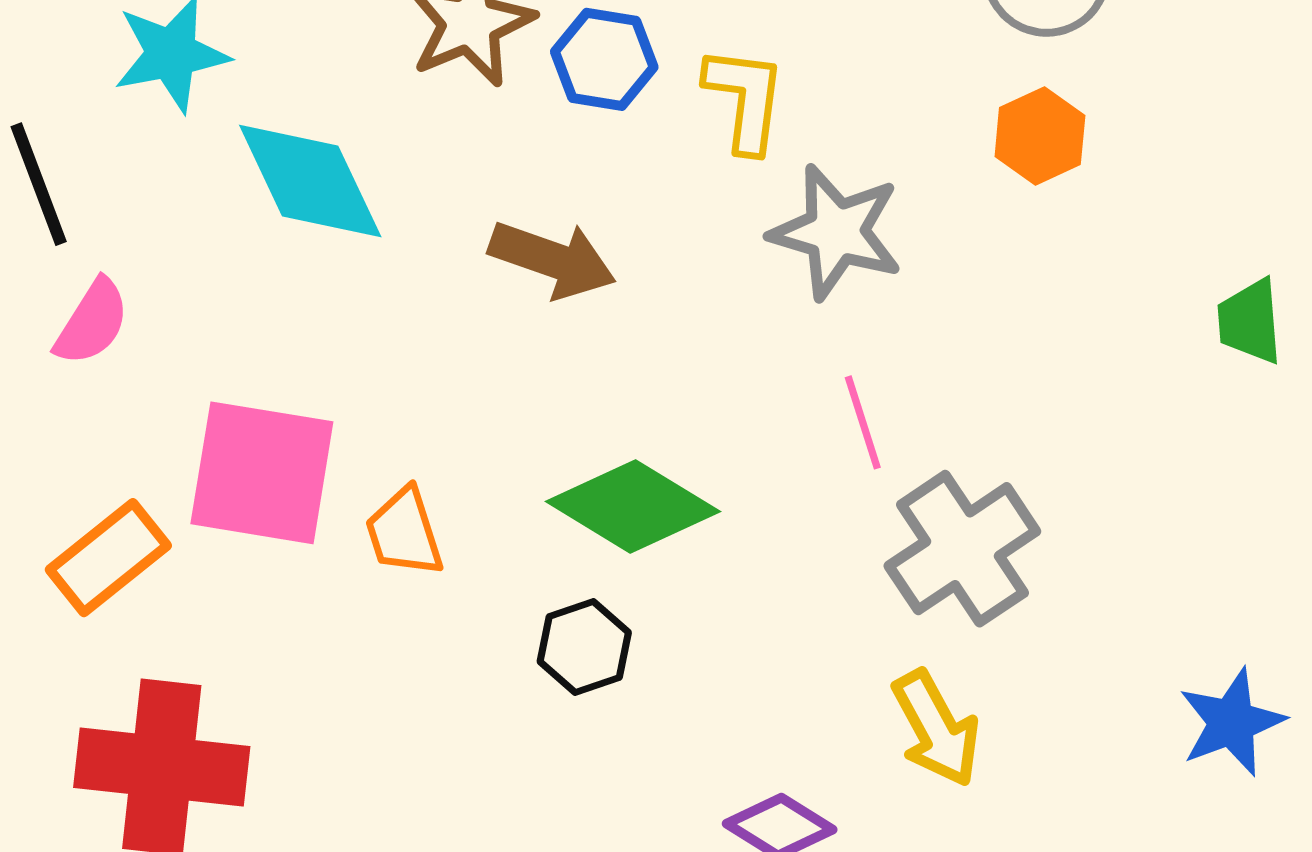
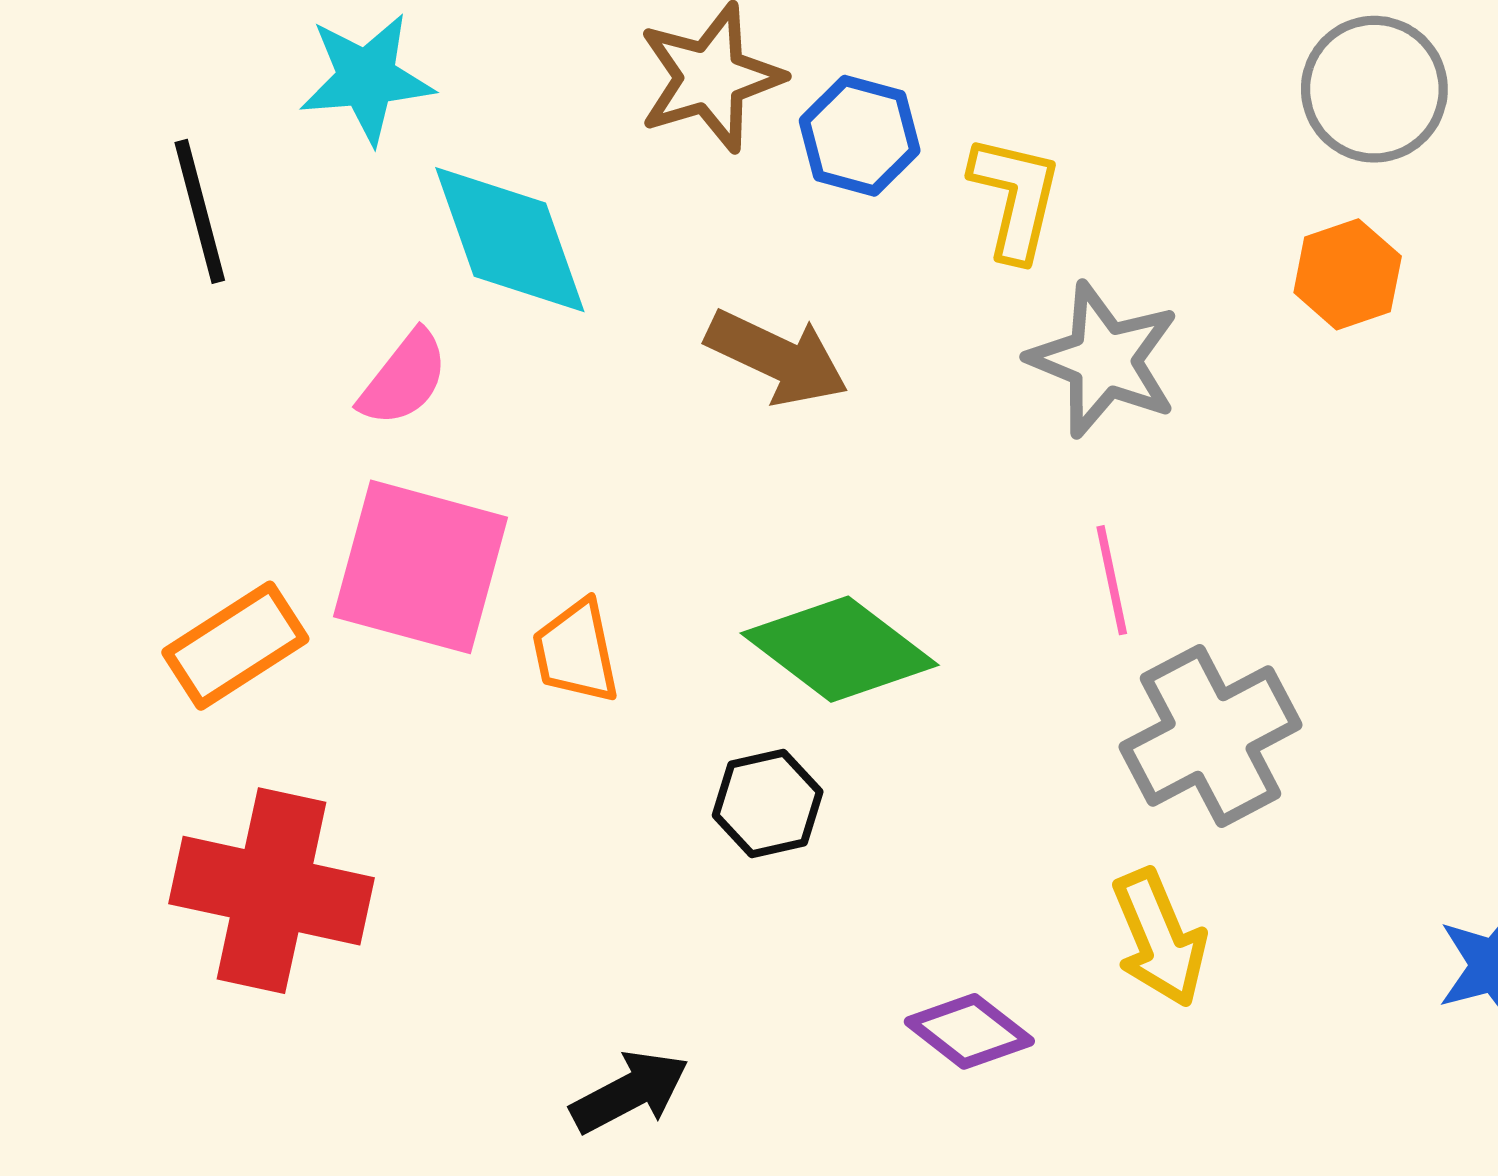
pink semicircle: (92, 322) -> (404, 378), moved

